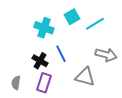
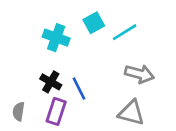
blue line: (61, 54) -> (79, 89), moved
gray triangle: (85, 77) -> (131, 113), moved

